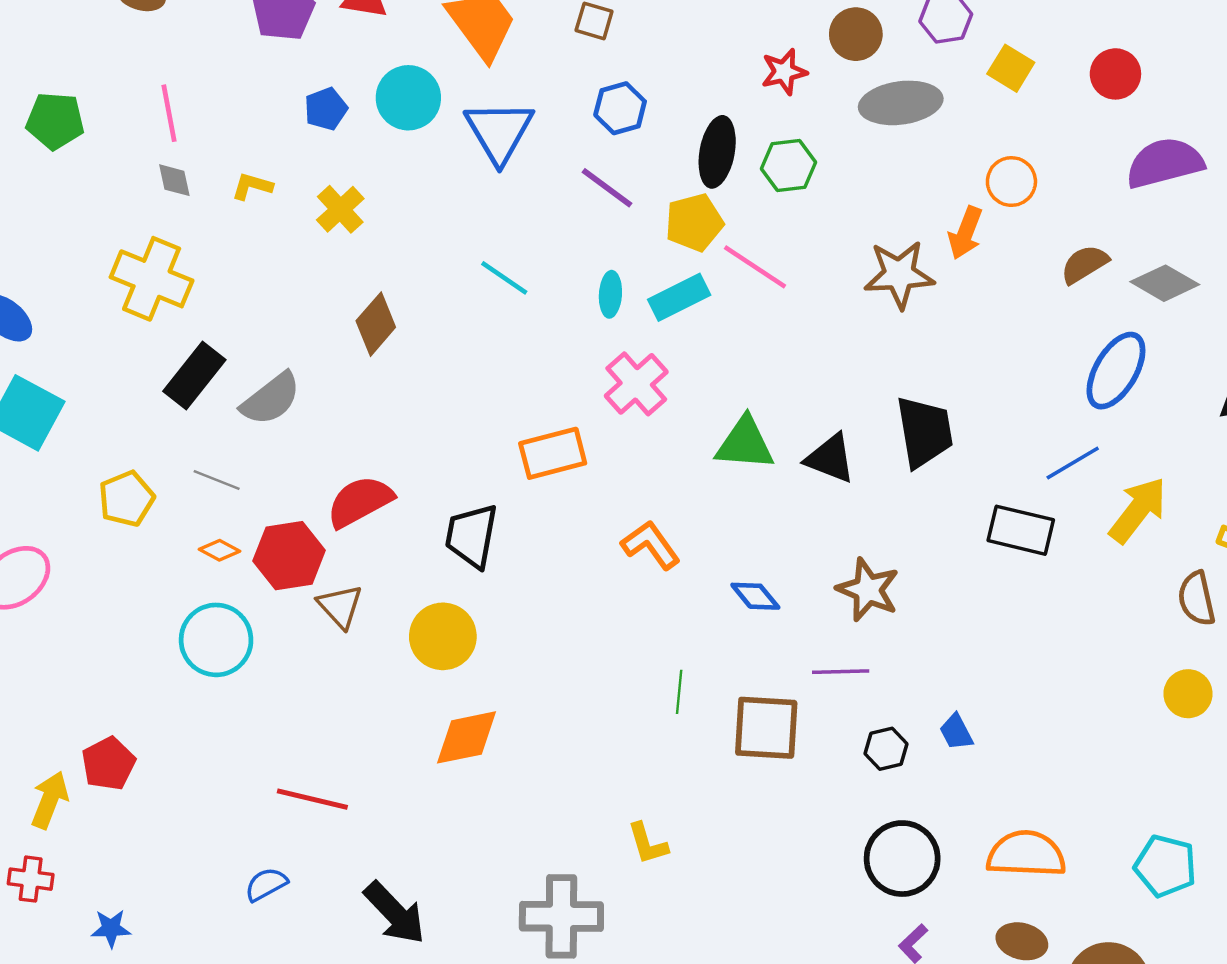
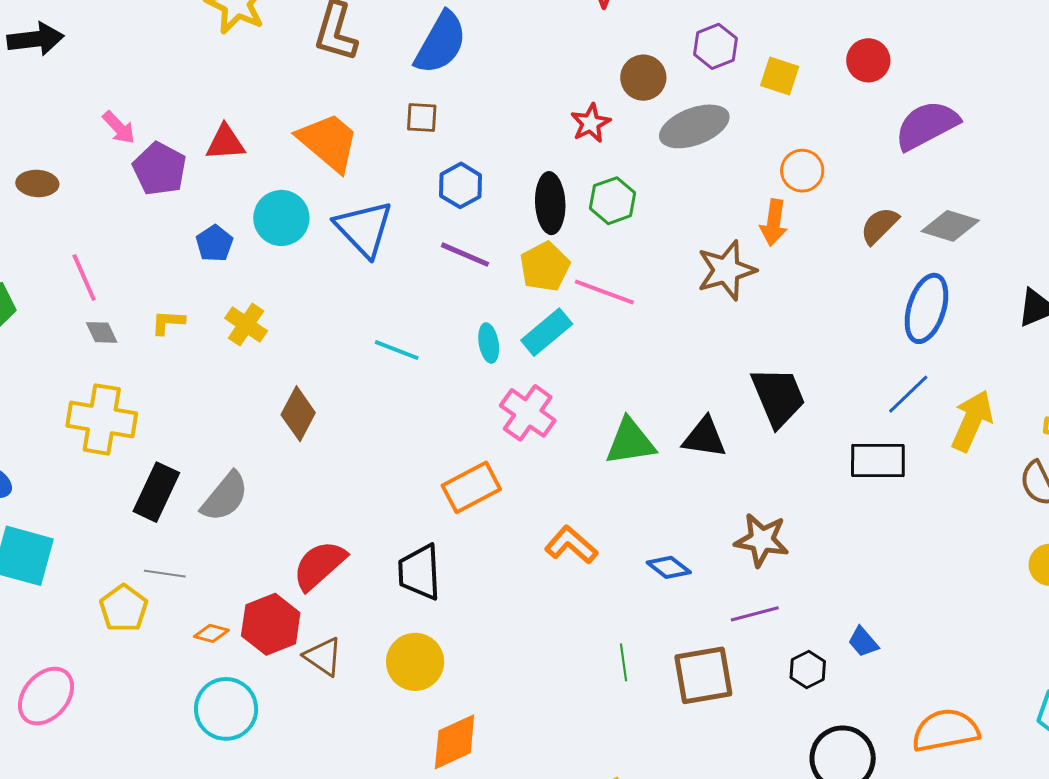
gray line: (217, 480) -> (165, 574), moved

